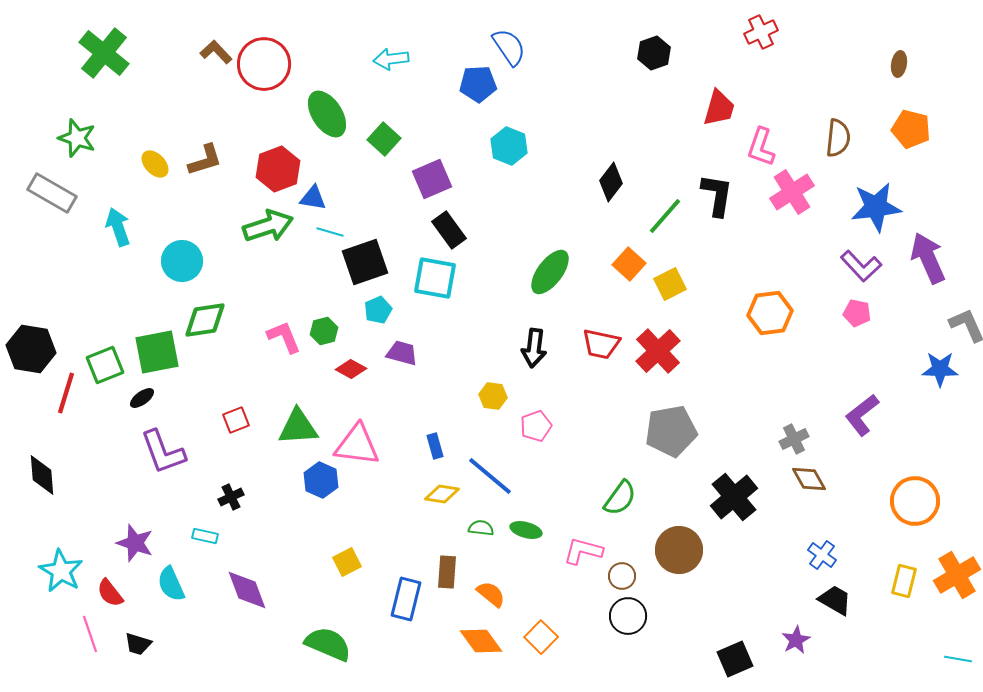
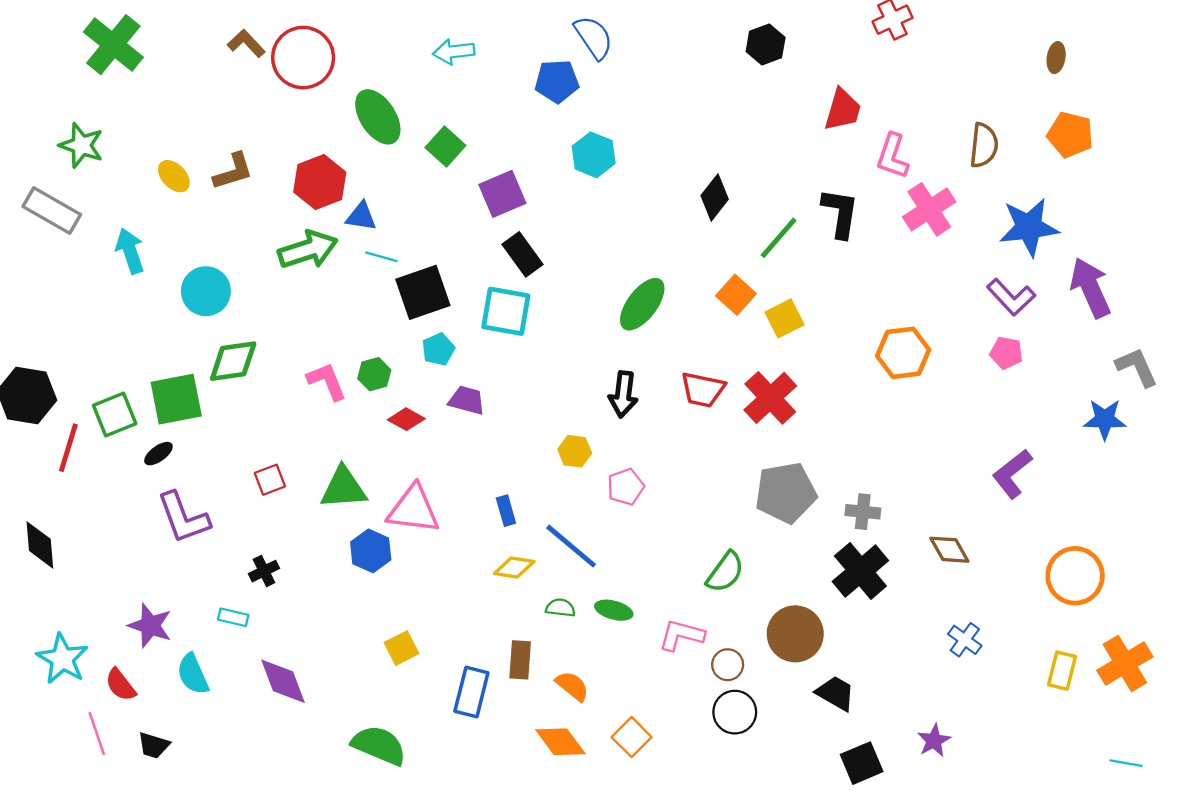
gray cross: (794, 439) -> (863, 512), moved, turned 32
black trapezoid: (835, 600) -> (836, 693), moved

